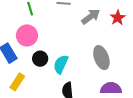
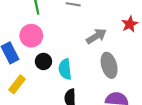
gray arrow: (91, 17) -> (96, 36), moved
cyan semicircle: (61, 64) -> (65, 69), turned -36

